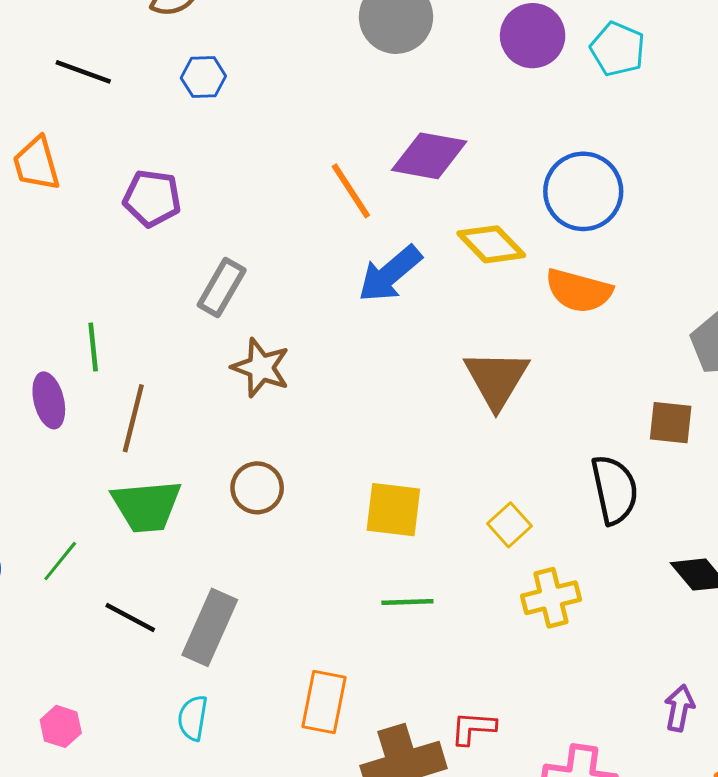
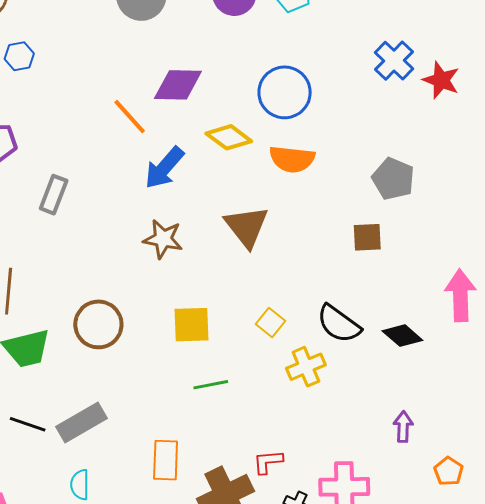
brown star: (261, 368) -> (163, 239), moved
brown circle: (257, 488) -> (98, 324), size x1.4
black semicircle: (614, 490) -> (339, 324), moved, turned 147
gray rectangle: (210, 627) -> (82, 422), turned 45

